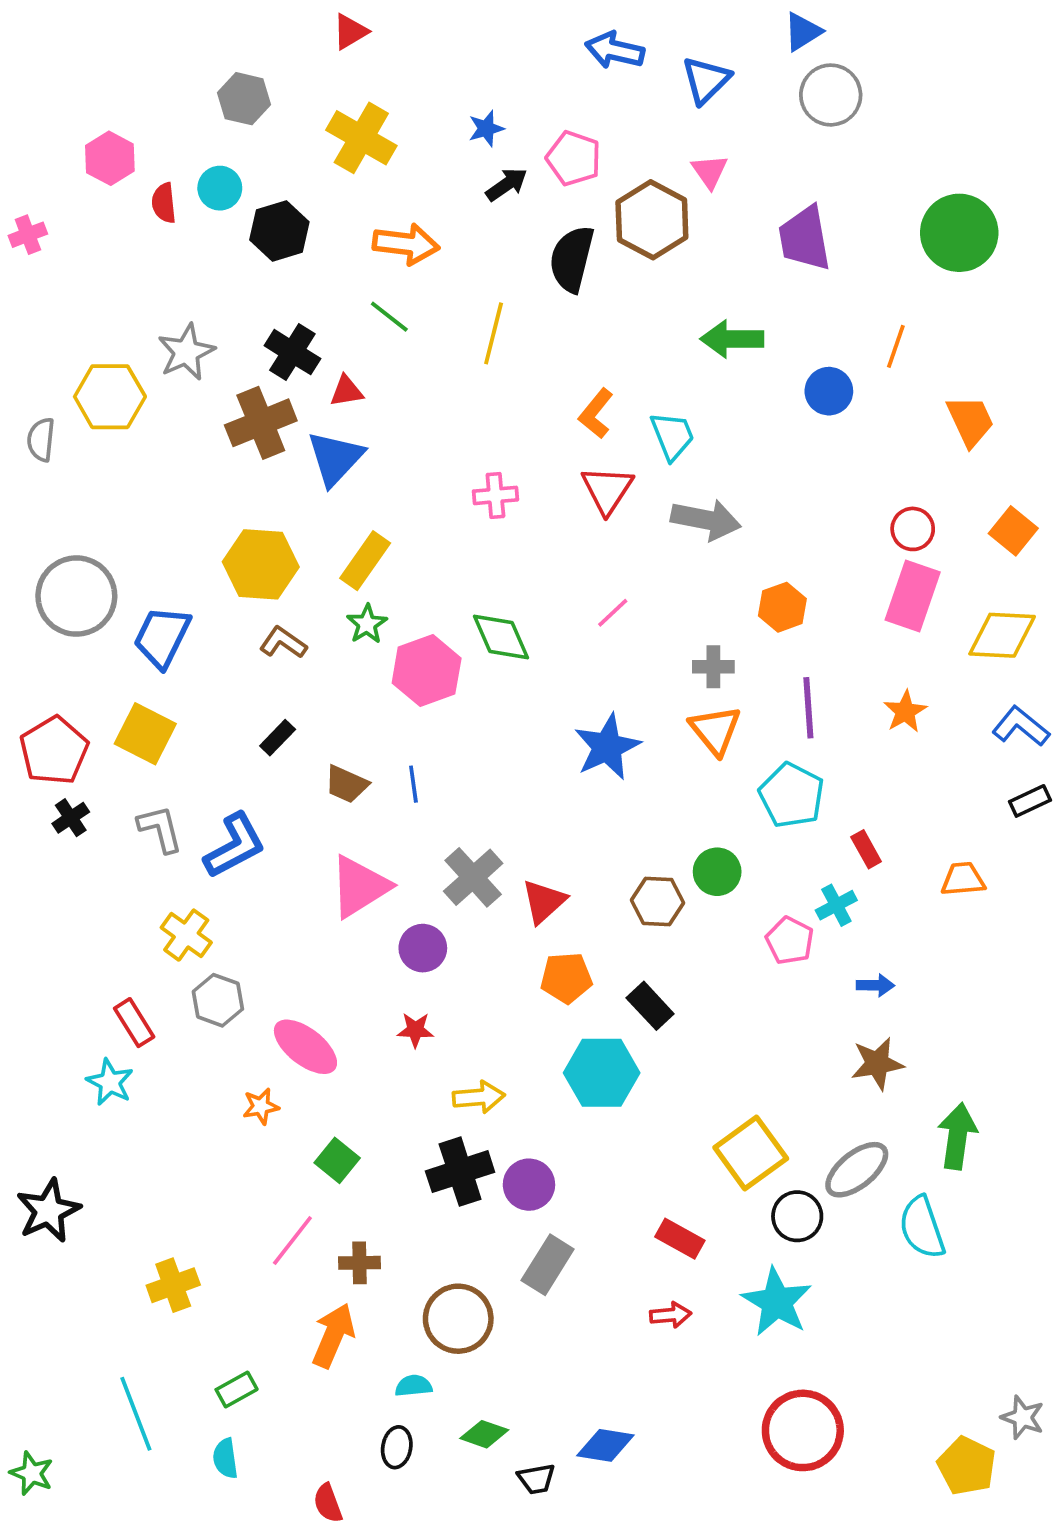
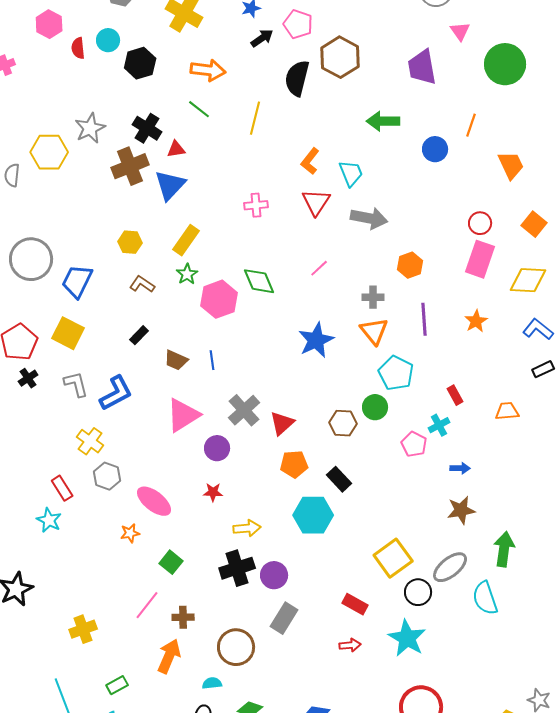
pink triangle: (710, 171) -> (460, 31), moved
yellow hexagon: (261, 564) -> (130, 242), size x0.6
cyan pentagon: (792, 795) -> (396, 373), moved

